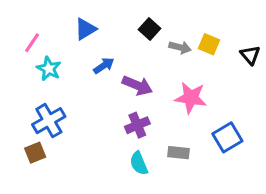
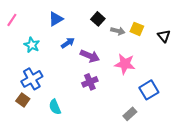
pink line: (32, 43) -> (12, 20), moved
brown square: (35, 153) -> (23, 100), turned -32
gray rectangle: (179, 153) -> (130, 114), moved, turned -48
cyan semicircle: (139, 163) -> (55, 107), moved

